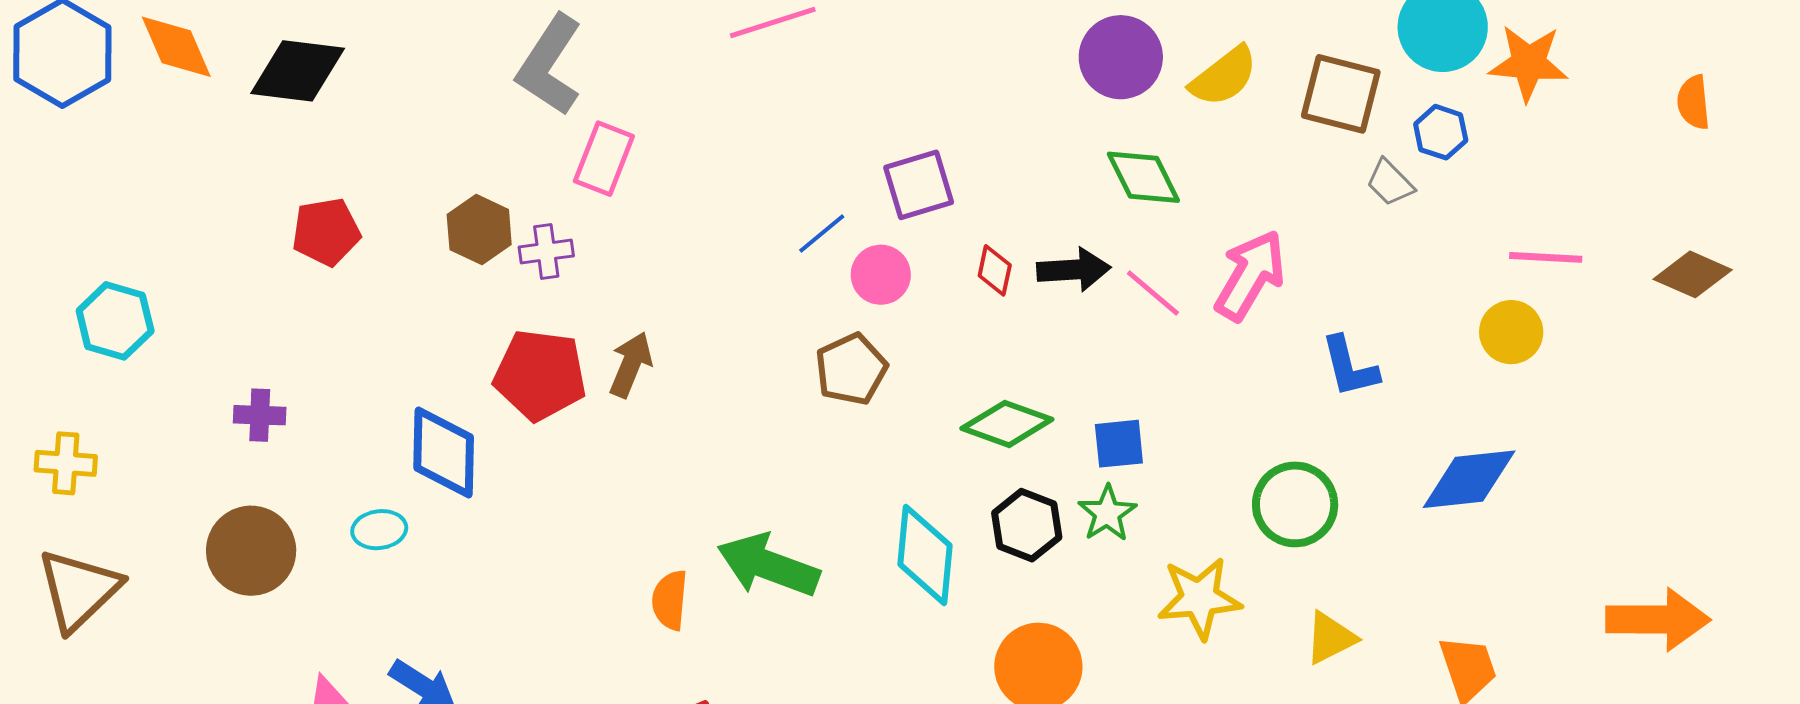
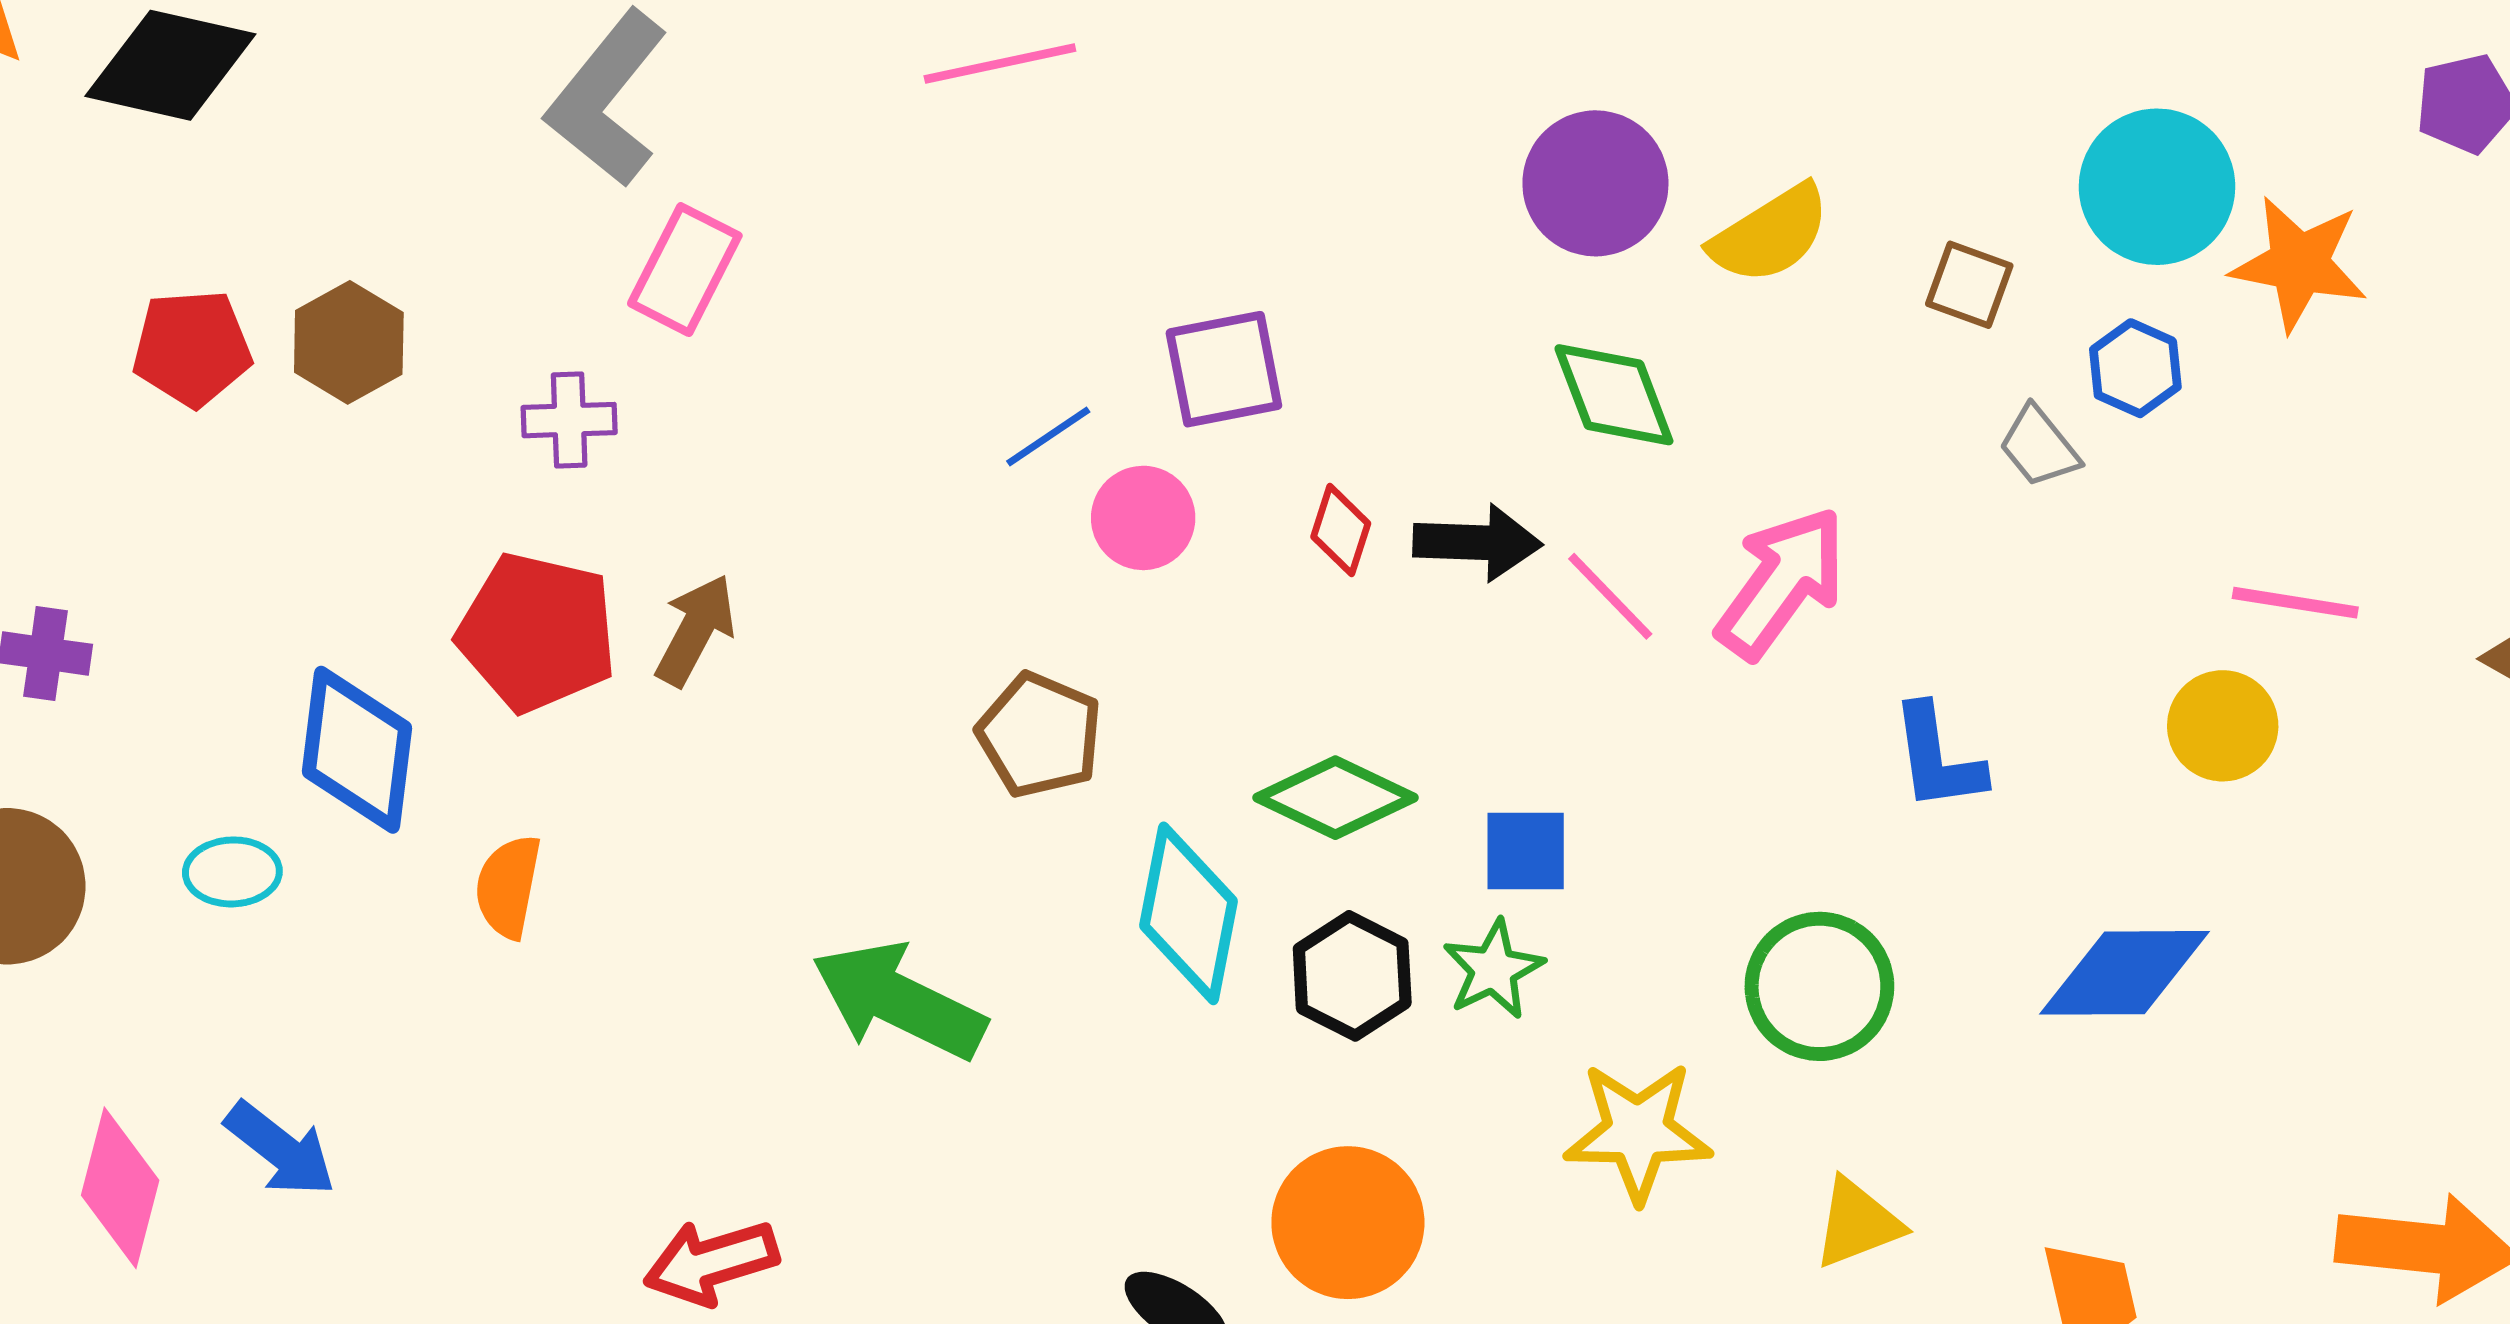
brown square: (1341, 94) -> (1969, 285), size x0.6
brown hexagon: (479, 230) -> (349, 342), moved
brown pentagon: (851, 369) -> (1040, 735), moved, turned -30
cyan diamond: (925, 555) -> (1188, 913), moved
orange semicircle: (670, 600) -> (508, 886), moved

